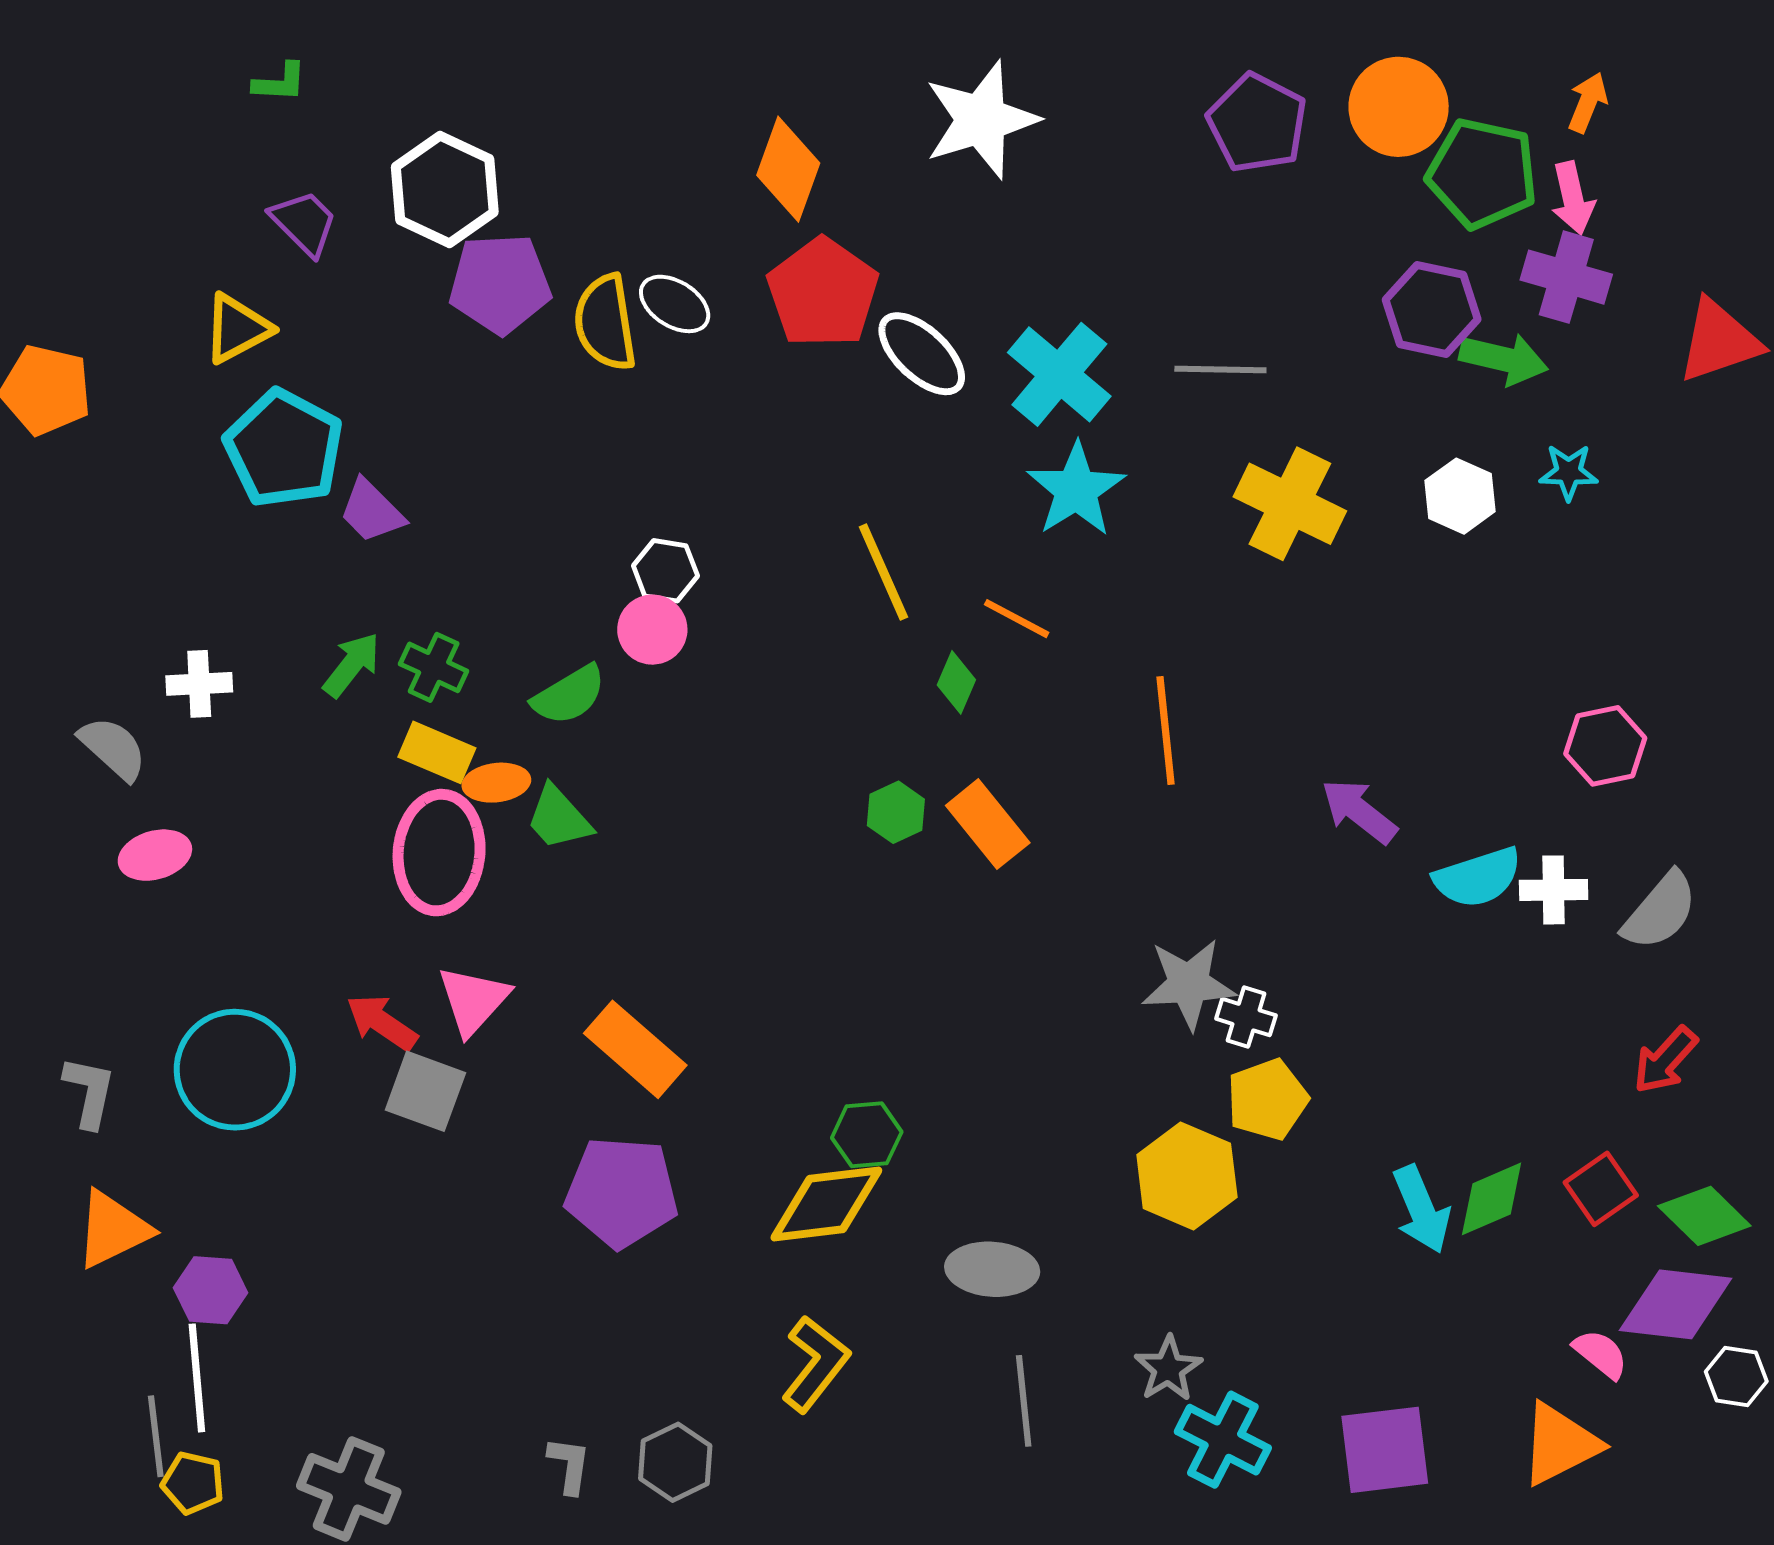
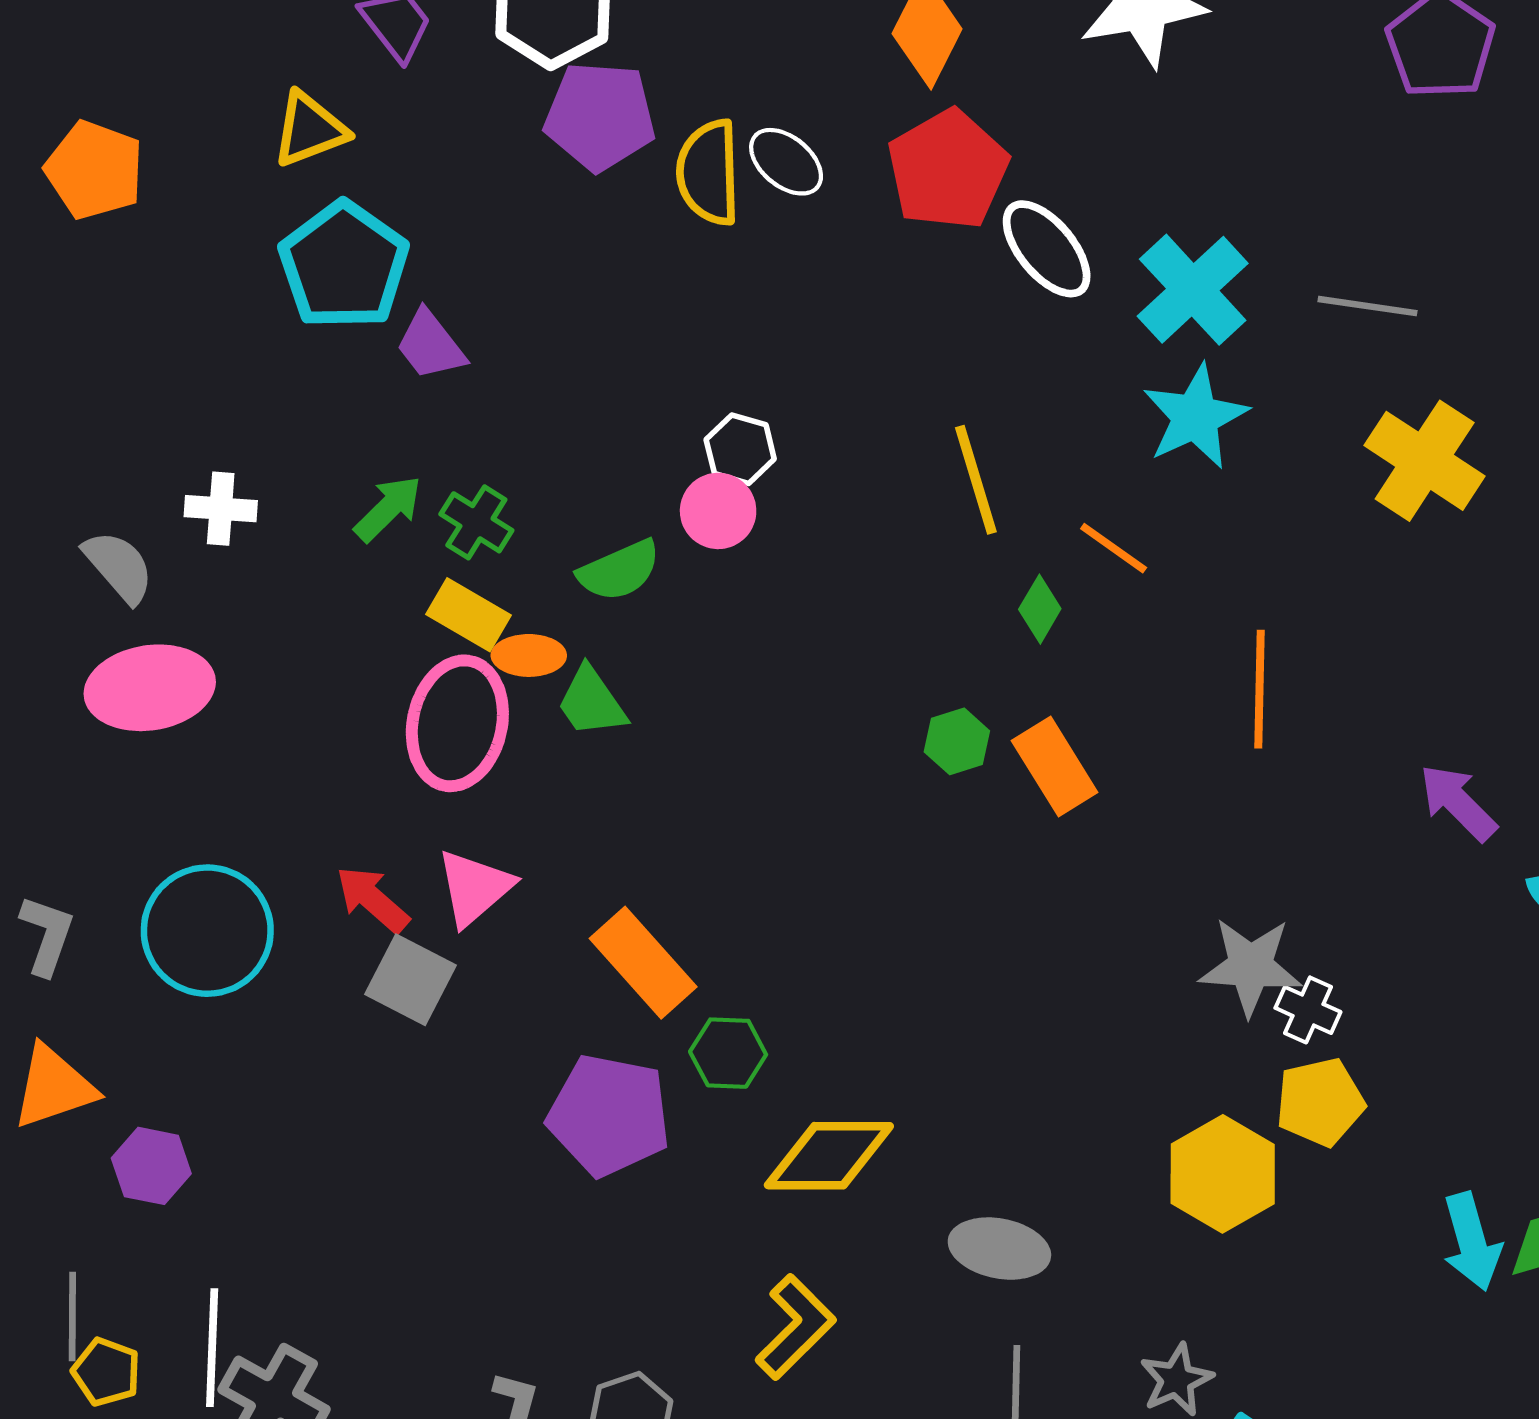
pink ellipse: (155, 855) -> (150, 688), size x1.6
green hexagon: (867, 1135) -> (728, 1053), moved
white line: (197, 1378) -> (212, 1348), moved

